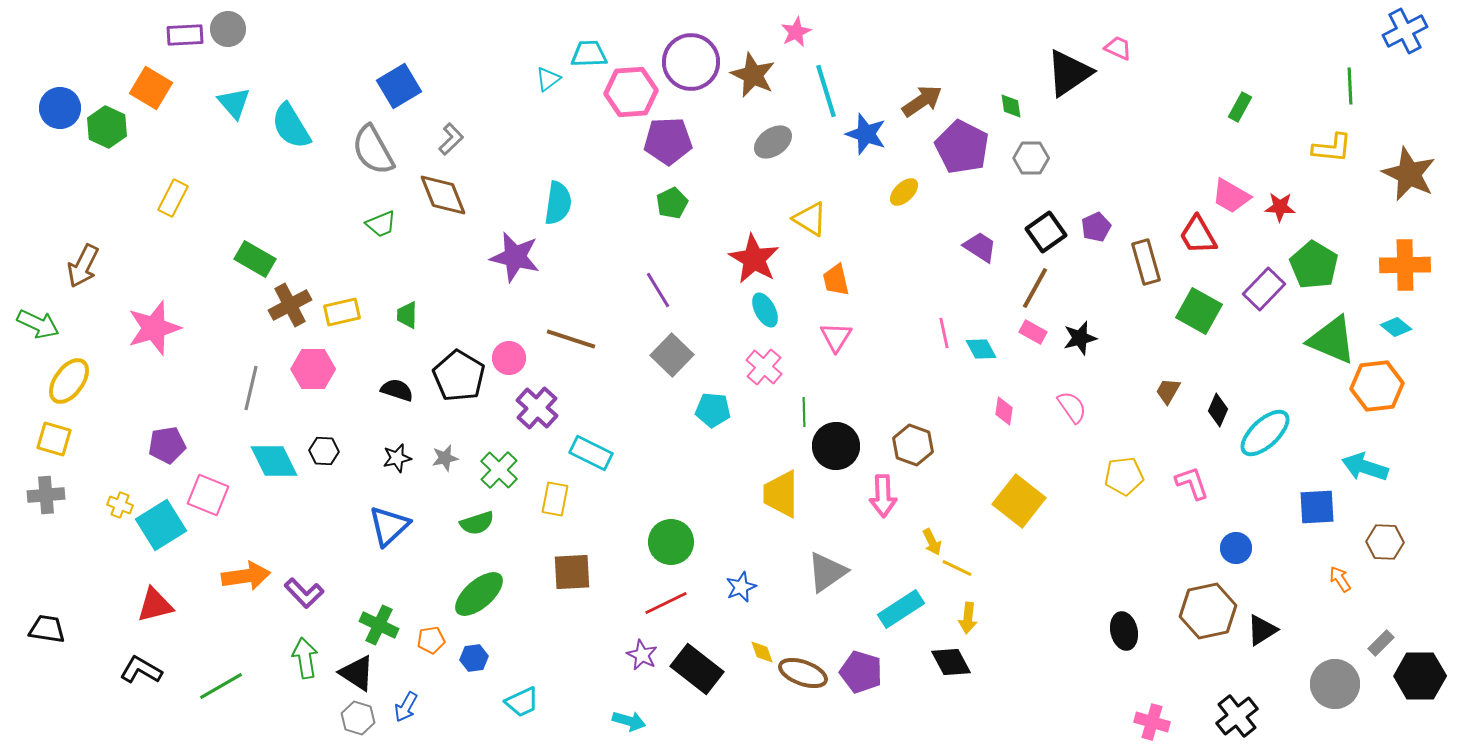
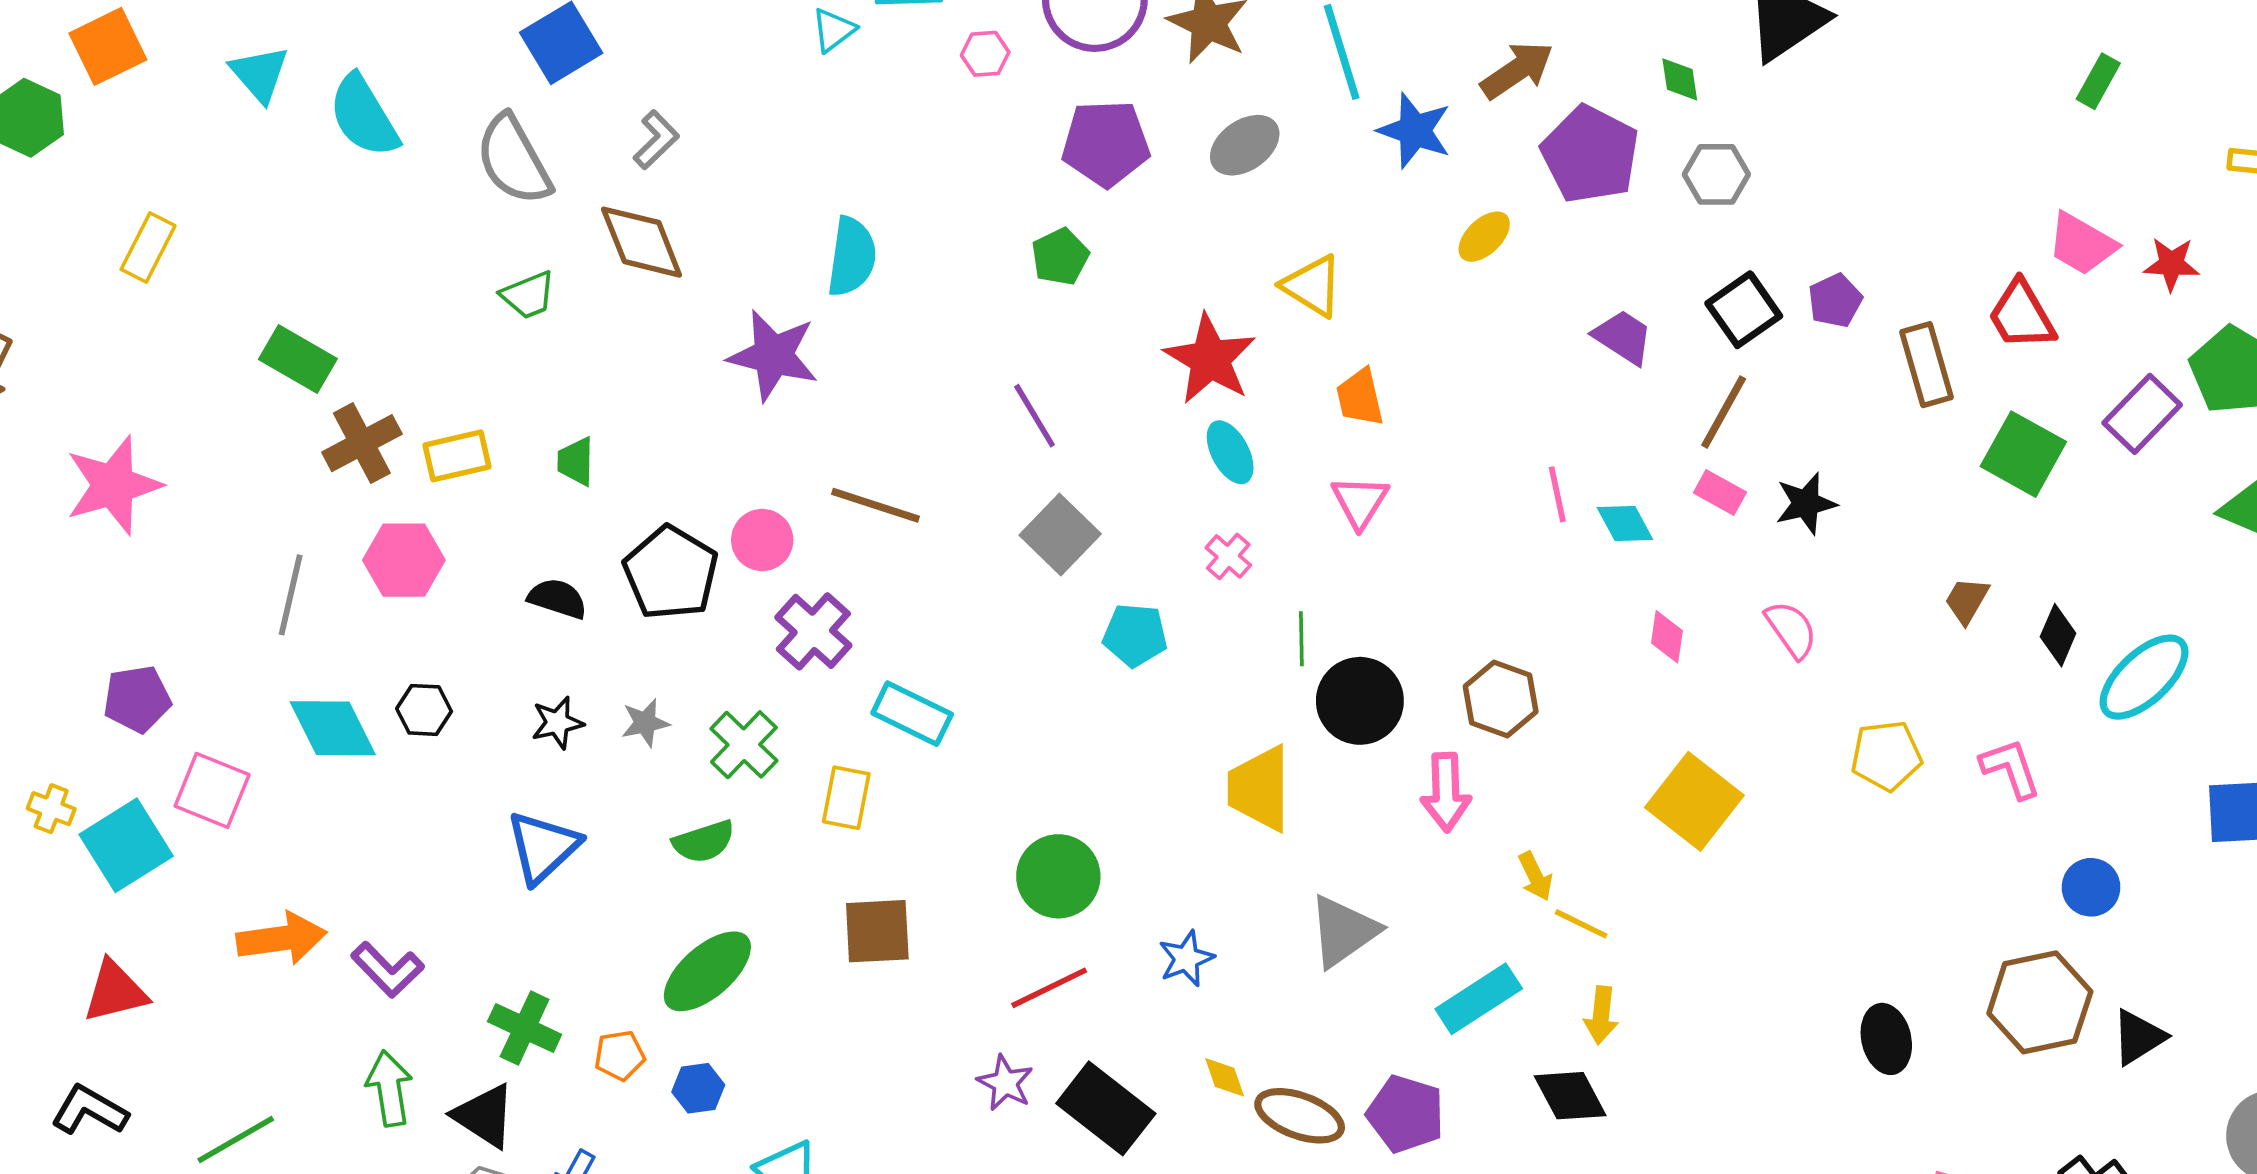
orange square: (151, 88) -> (108, 46), turned 33
pink hexagon: (631, 92) -> (985, 54), size x0.5
purple pentagon: (668, 141) -> (1106, 143), moved
pink cross: (764, 367) -> (1228, 556), size x0.7

